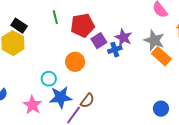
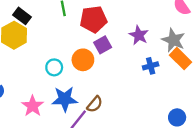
purple square: (99, 41) -> (103, 45), moved
blue cross: (115, 50) -> (151, 66), moved
cyan circle: (49, 79) -> (54, 67), moved

